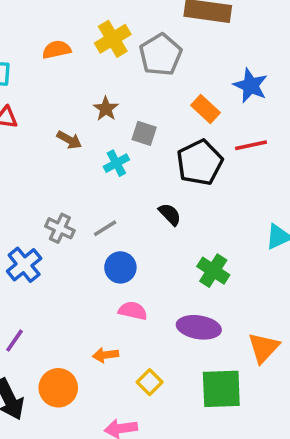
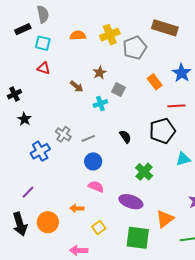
black pentagon: (200, 162) -> (162, 131), moved

